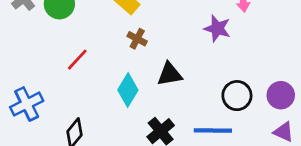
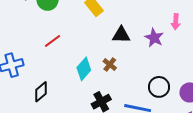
brown cross: (137, 39) -> (110, 65), moved
black triangle: (170, 74) -> (121, 35), moved

